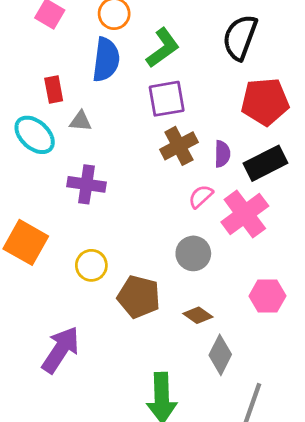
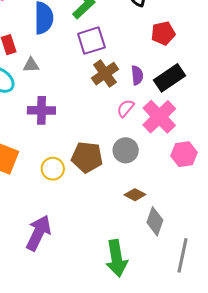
red pentagon: (265, 102) -> (163, 33), size x0.7
pink hexagon: (267, 296) -> (184, 154), moved
brown pentagon: (139, 297) -> (87, 157), moved

